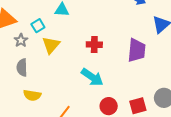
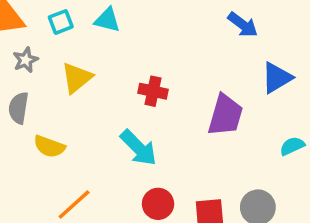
cyan square: (38, 26) -> (61, 22), moved
yellow semicircle: (32, 95) -> (49, 146), moved

